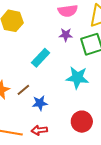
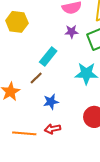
brown line: (23, 90) -> (36, 78), moved

